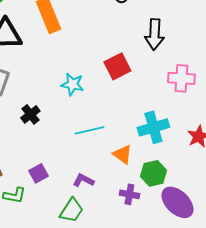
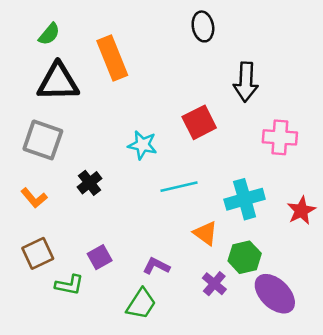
cyan line: (89, 130) -> (179, 187), moved
purple cross: (129, 194) -> (214, 284), turned 30

